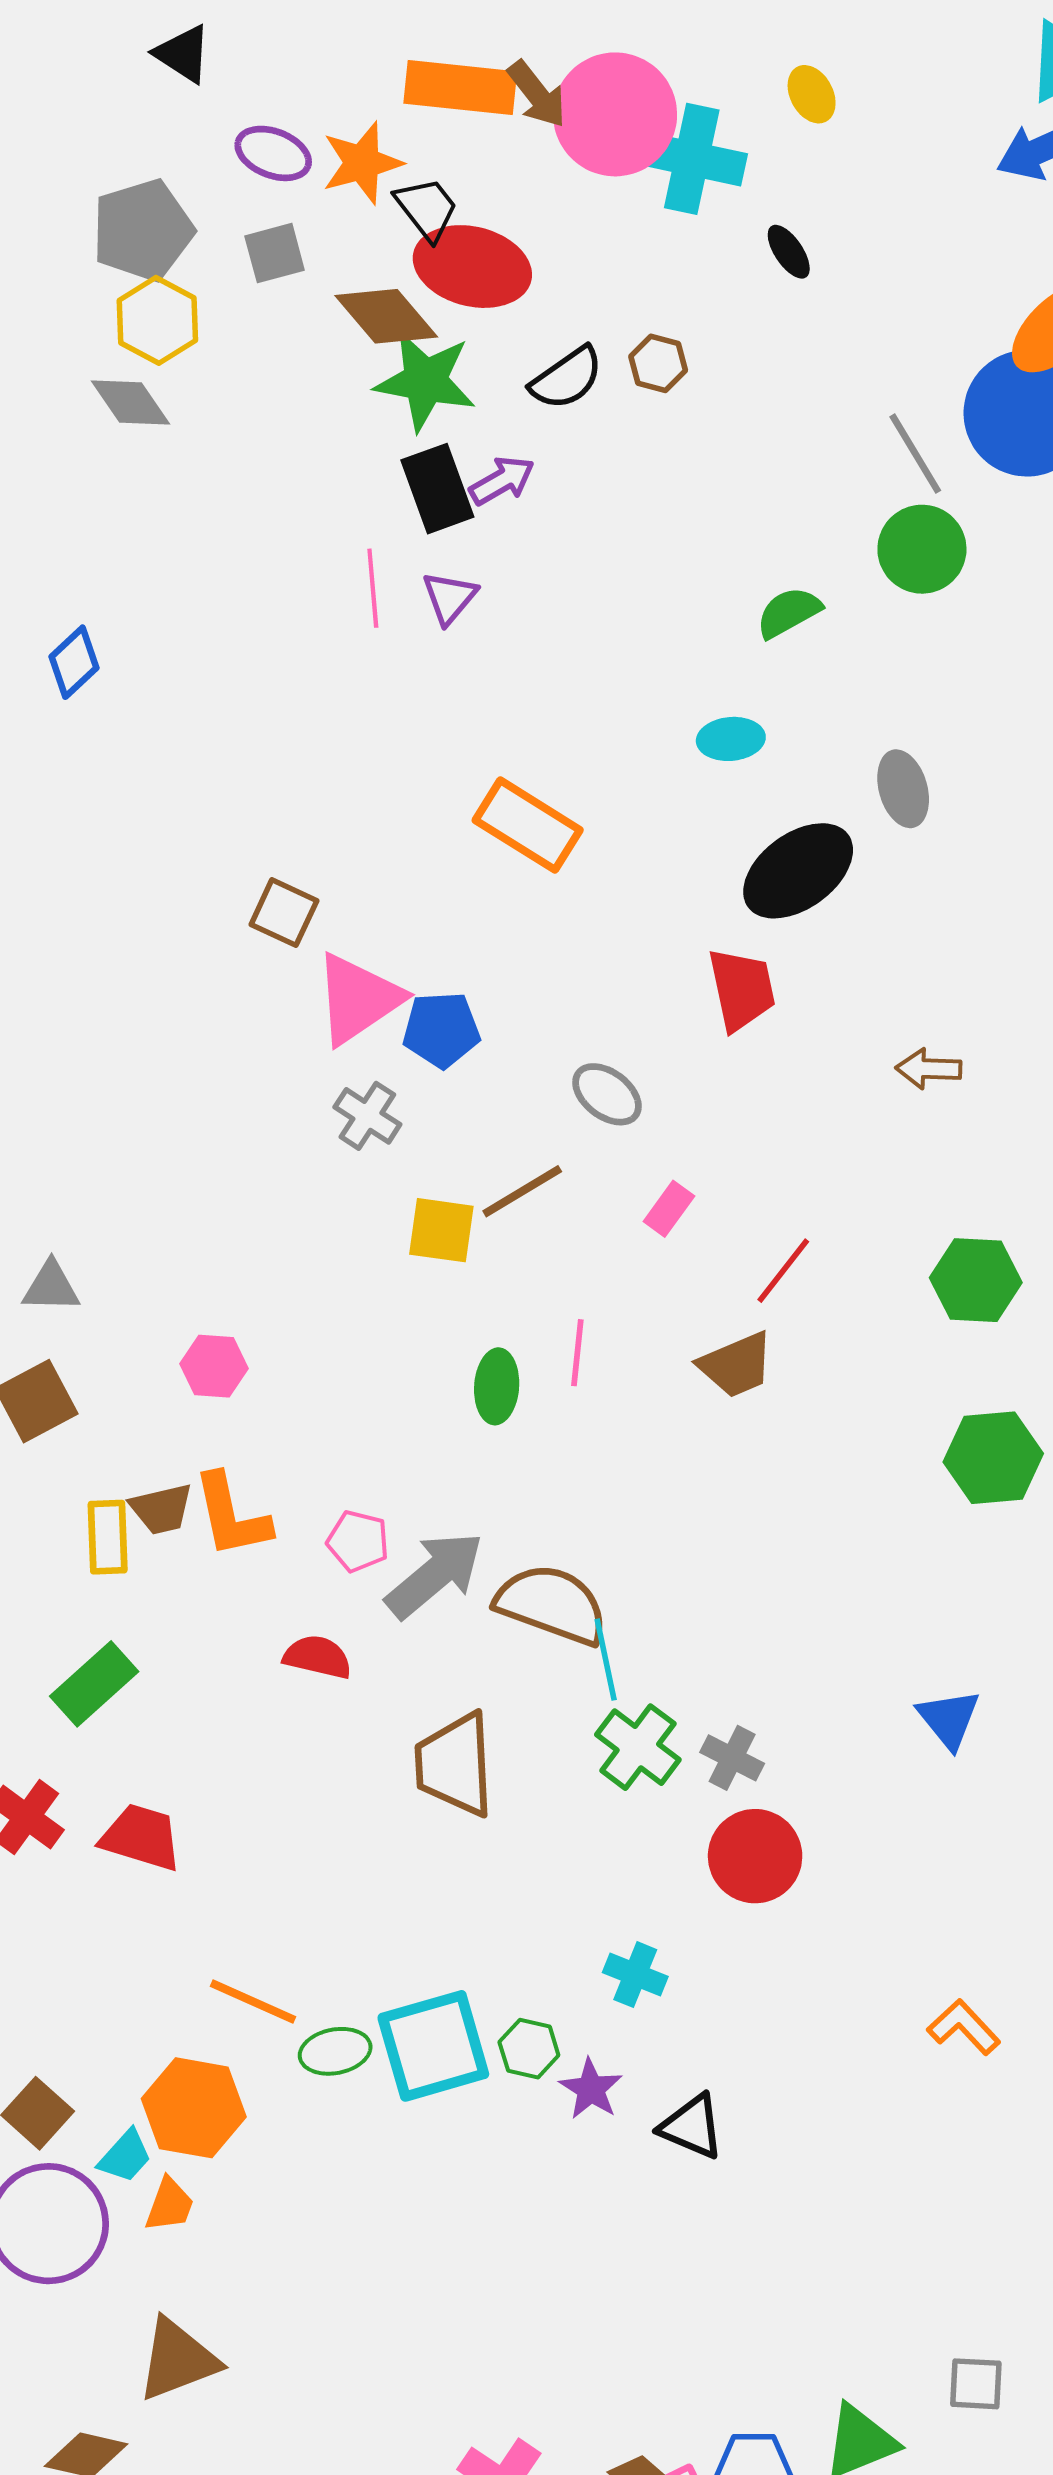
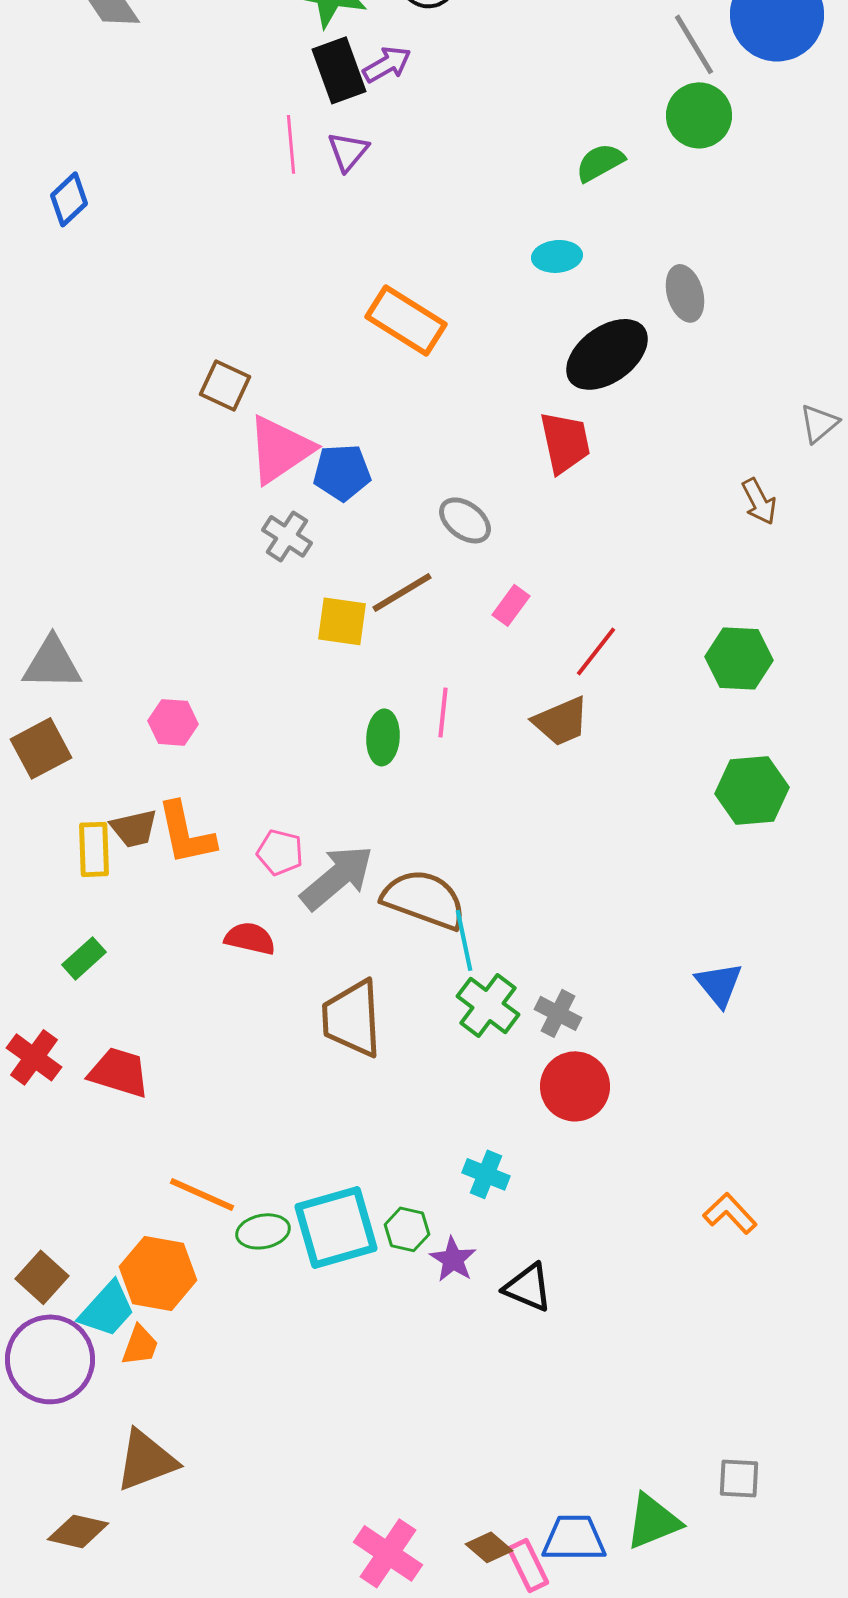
brown arrow: (929, 1069) -> (759, 501), moved, turned -120
gray triangle: (51, 1287) -> (52, 663), size x1.4
green rectangle: (94, 1684) -> (84, 958), size x0.7
cyan trapezoid: (125, 2156) -> (107, 1309), size x1.4

